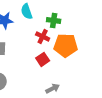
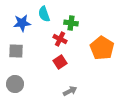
orange pentagon: (66, 45) -> (102, 48), moved, turned 30

